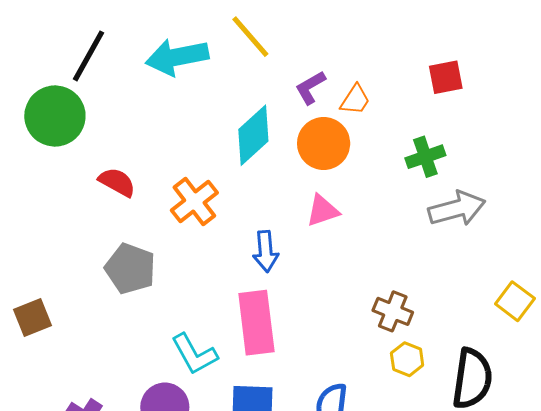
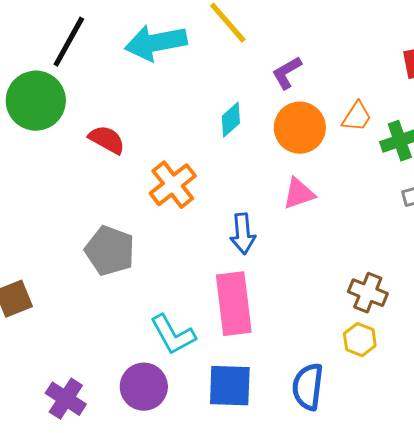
orange trapezoid: (355, 100) -> (357, 117), moved
cyan diamond: (253, 135) -> (231, 120), size x0.6
red semicircle: (117, 182) -> (107, 140), moved
yellow hexagon: (407, 359) -> (360, 340), moved

